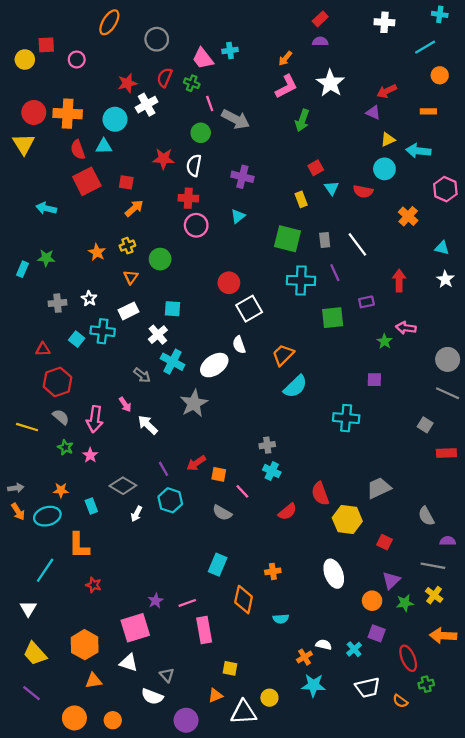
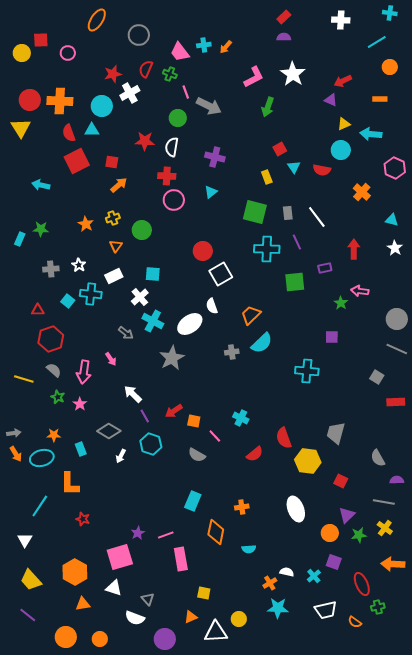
orange arrow: (285, 58) -> (226, 47), moved
white arrow: (148, 425) -> (133, 394), moved
gray cross: (267, 445) -> (232, 352), moved
gray trapezoid: (379, 488) -> (336, 433), turned -50

